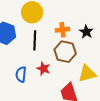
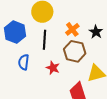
orange cross: (62, 30) -> (72, 29), turned -32
blue semicircle: (21, 74) -> (24, 62), moved

